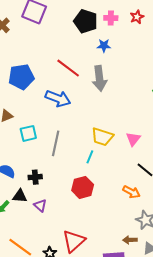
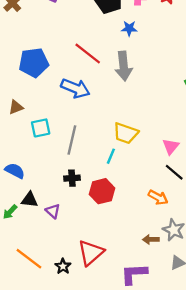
pink triangle: (133, 139) -> (171, 146), moved
black cross: (35, 177) -> (72, 178), moved
brown arrow: (130, 240) -> (151, 239), moved

